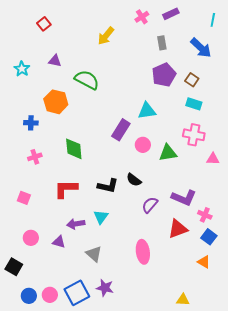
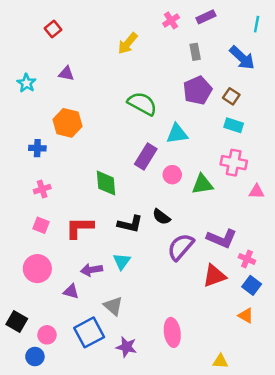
green semicircle: (87, 80) -> (142, 104), moved
green diamond: (74, 149) -> (106, 183), moved
pink square: (24, 198) -> (41, 225), moved
purple semicircle: (150, 205) -> (181, 247), size x1.4
pink circle: (31, 238) -> (37, 269), moved, size x1.5
pink ellipse: (143, 252) -> (172, 332), moved
blue square: (77, 293) -> (89, 332), moved
pink circle: (50, 295) -> (47, 335), moved

